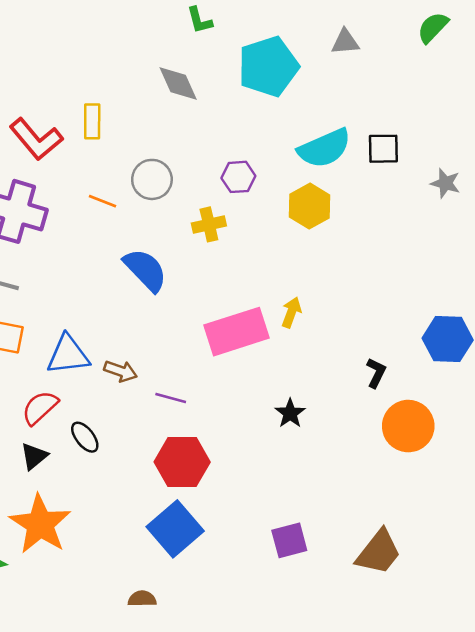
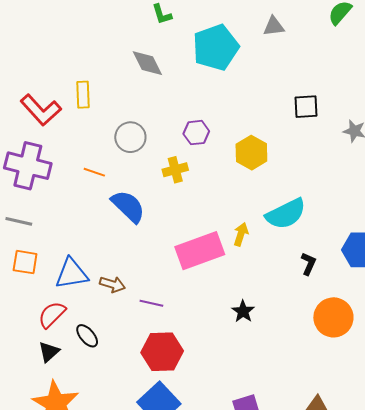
cyan semicircle: (324, 148) -> (286, 214), moved
orange line: (102, 201) -> (94, 172), moved
black L-shape: (376, 373) -> (309, 264), moved

